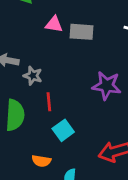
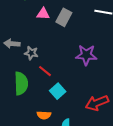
gray rectangle: (82, 32) -> (64, 17), turned -60
red line: (49, 102) -> (45, 71), turned -40

